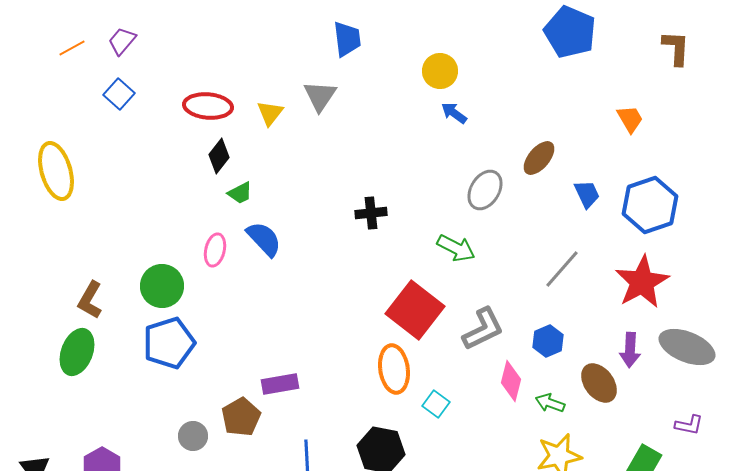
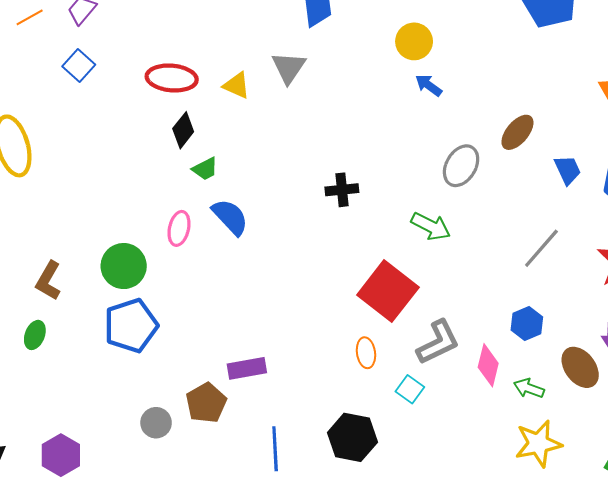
yellow triangle: (270, 113) -> (236, 85), turned -44
gray L-shape: (483, 329) -> (438, 342), moved
green ellipse: (77, 352) -> (35, 335), size x0.6
orange ellipse: (394, 369) -> (366, 353), size x0.6

